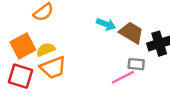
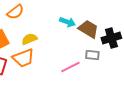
yellow semicircle: (46, 50) -> (29, 39), moved
pink line: (123, 77) -> (70, 67), moved

